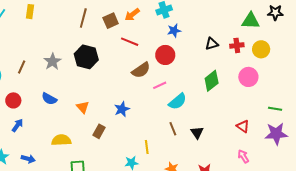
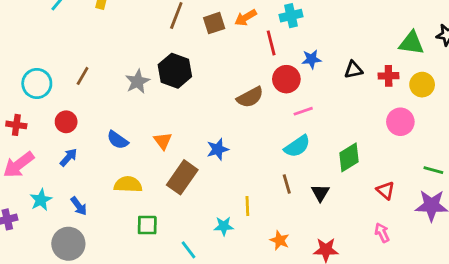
blue star: (174, 31) -> (311, 59), moved
red line: (130, 42) -> (271, 43), moved, turned 48
gray star: (52, 62) -> (138, 82), moved
green diamond: (212, 81) -> (349, 157), moved
pink line: (160, 85) -> (303, 111), moved
blue semicircle: (49, 99) -> (118, 140), moved
brown rectangle: (99, 131) -> (182, 177), size x1.6
blue arrow: (28, 159) -> (79, 206), turned 32

